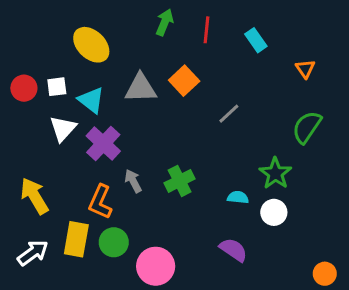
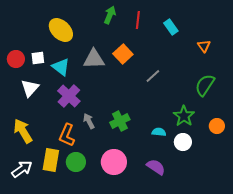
white triangle: (63, 129) -> (30, 88), moved
pink circle: (156, 266) -> (114, 162), moved
orange circle: (325, 274) -> (217, 126), moved

